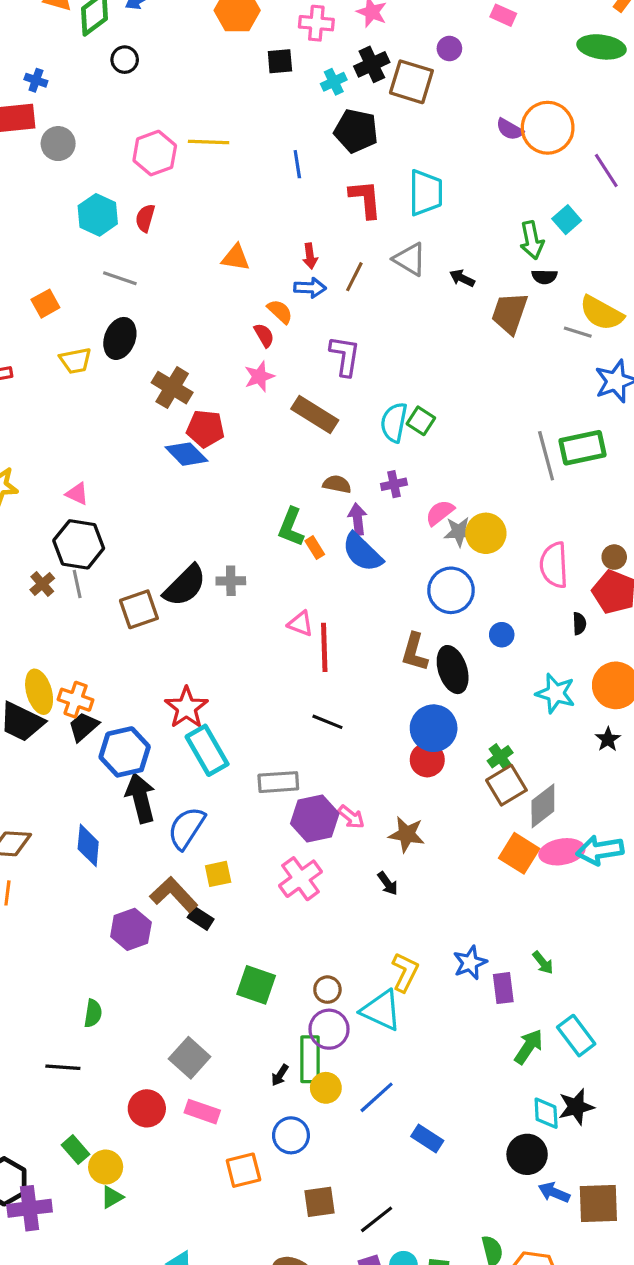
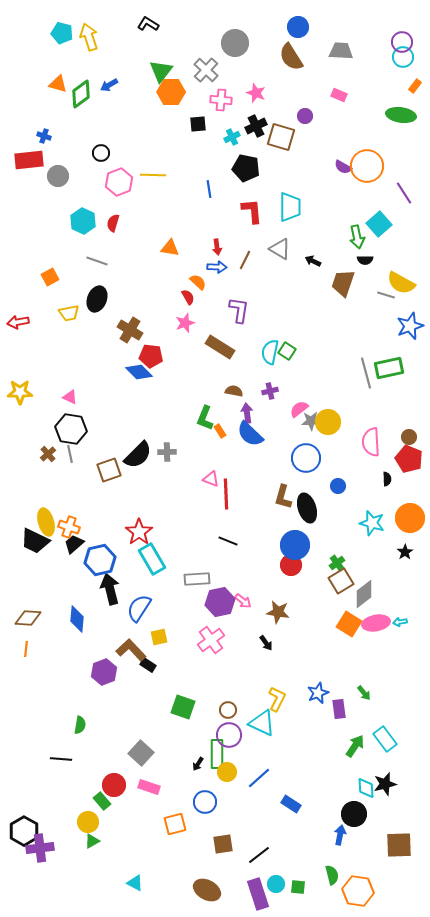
black circle: (125, 60) -> (101, 153), moved
cyan square: (567, 220) -> (379, 224), size x1.4
cyan arrow: (600, 850) -> (400, 622), size x0.5
green rectangle: (76, 1150) -> (102, 801), moved
blue arrow: (554, 1192) -> (340, 835), moved, turned 78

